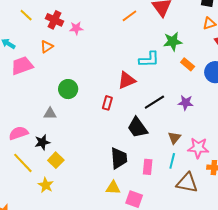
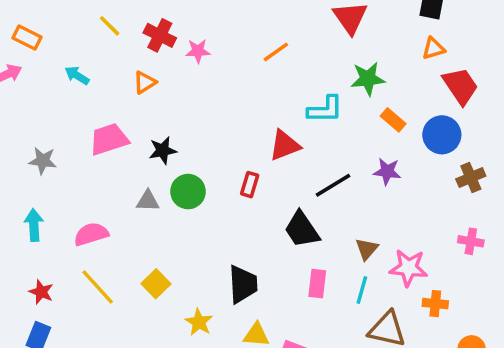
orange line: (129, 16) -> (276, 52), moved
pink trapezoid: (22, 66) -> (109, 139), moved
green circle: (68, 89) -> (188, 192), moved
purple star: (186, 103) -> (387, 172), moved
black star: (42, 142) -> (163, 150), moved
black trapezoid: (119, 158) -> (243, 284), moved
pink rectangle: (148, 167) -> (317, 284), moved
yellow star: (46, 185) -> (199, 322), moved

